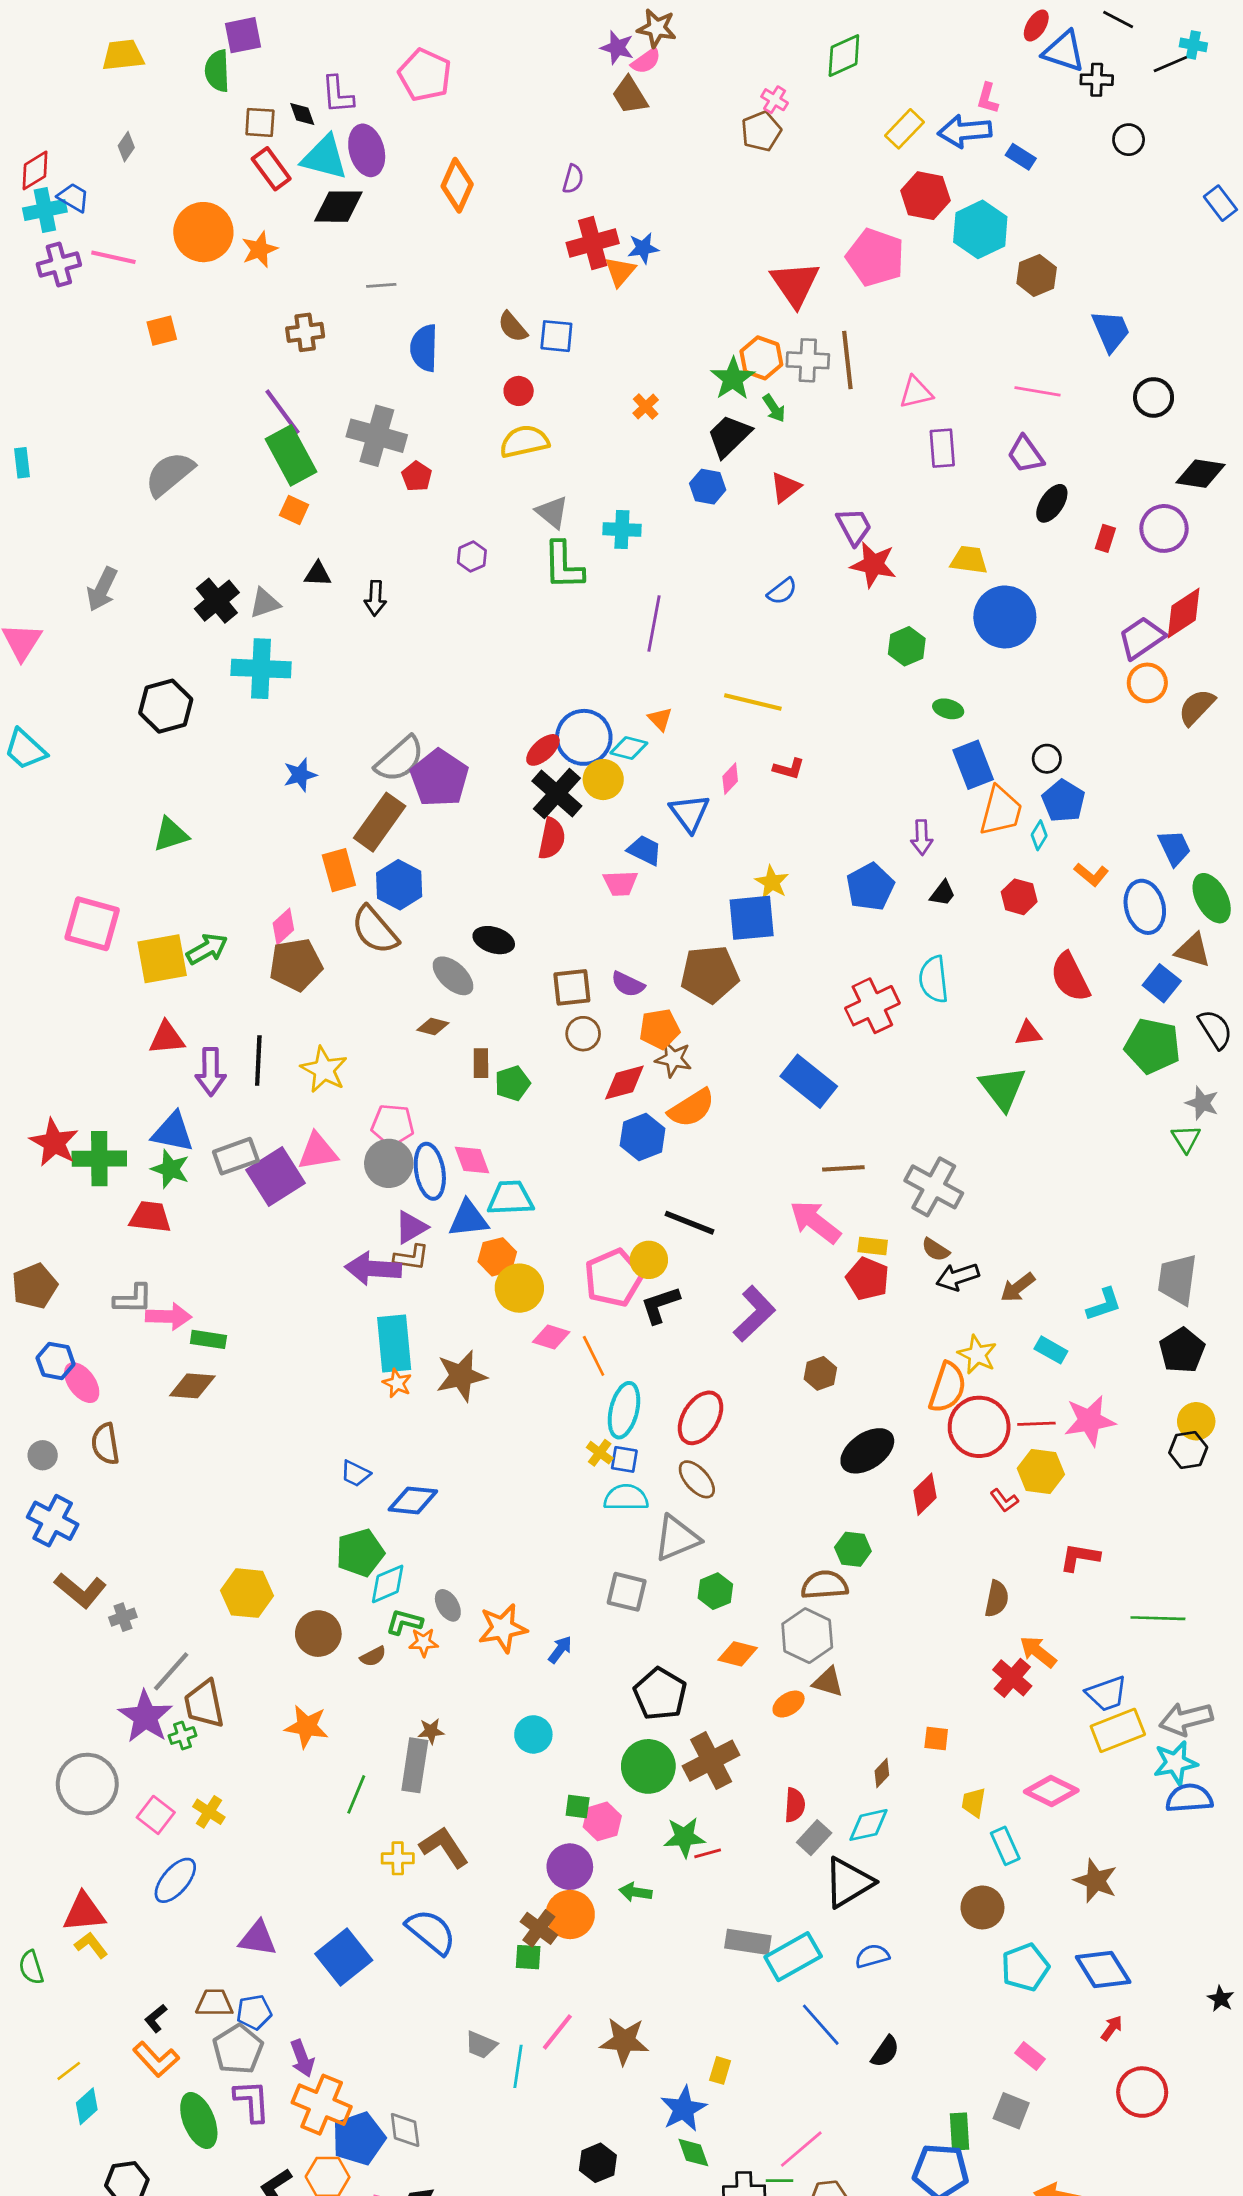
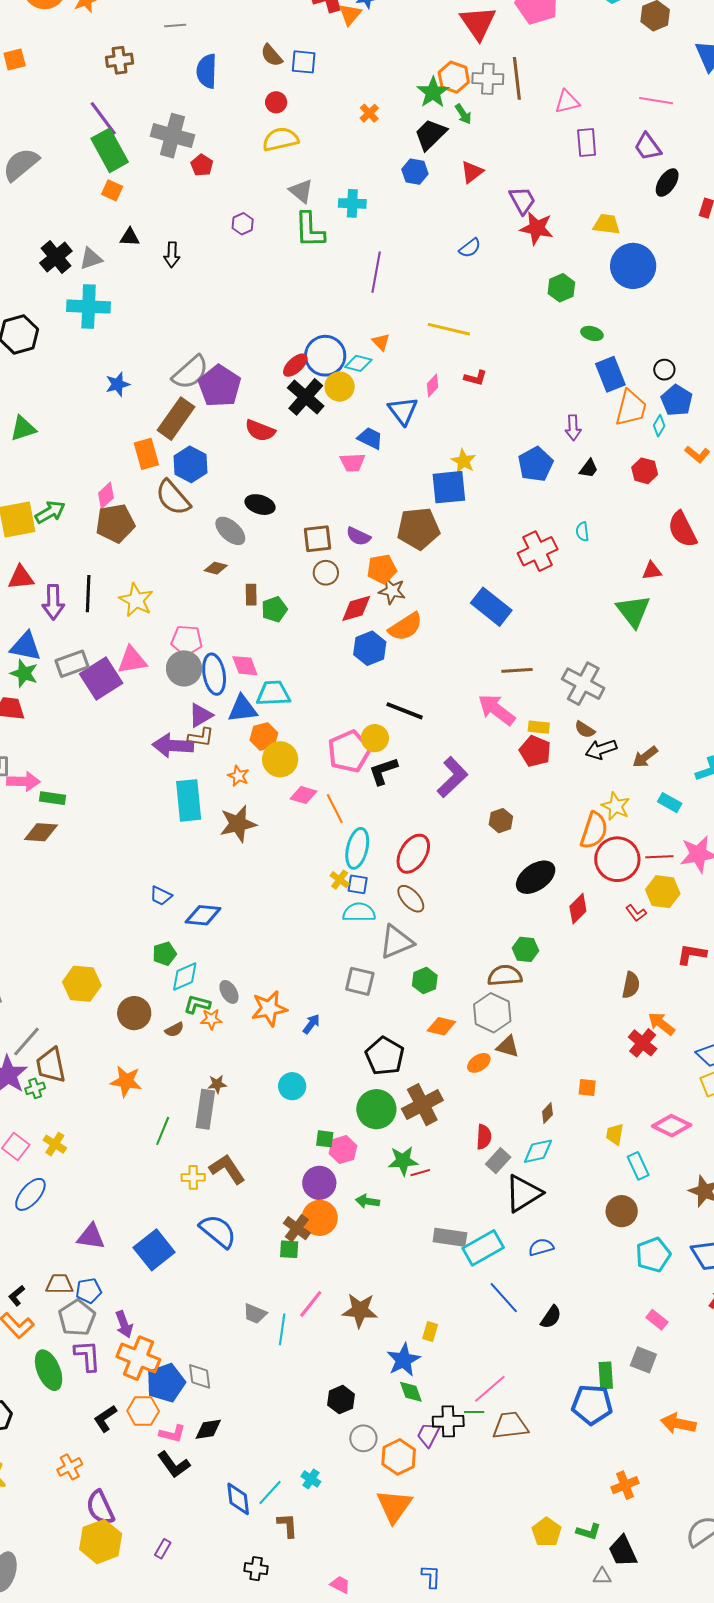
red semicircle: (552, 839) -> (260, 431), moved, turned 100
cyan semicircle: (934, 979) -> (582, 532), size x0.6
orange star: (397, 1383) -> (238, 776), moved
green pentagon: (360, 1553) -> (164, 954), size x0.7

